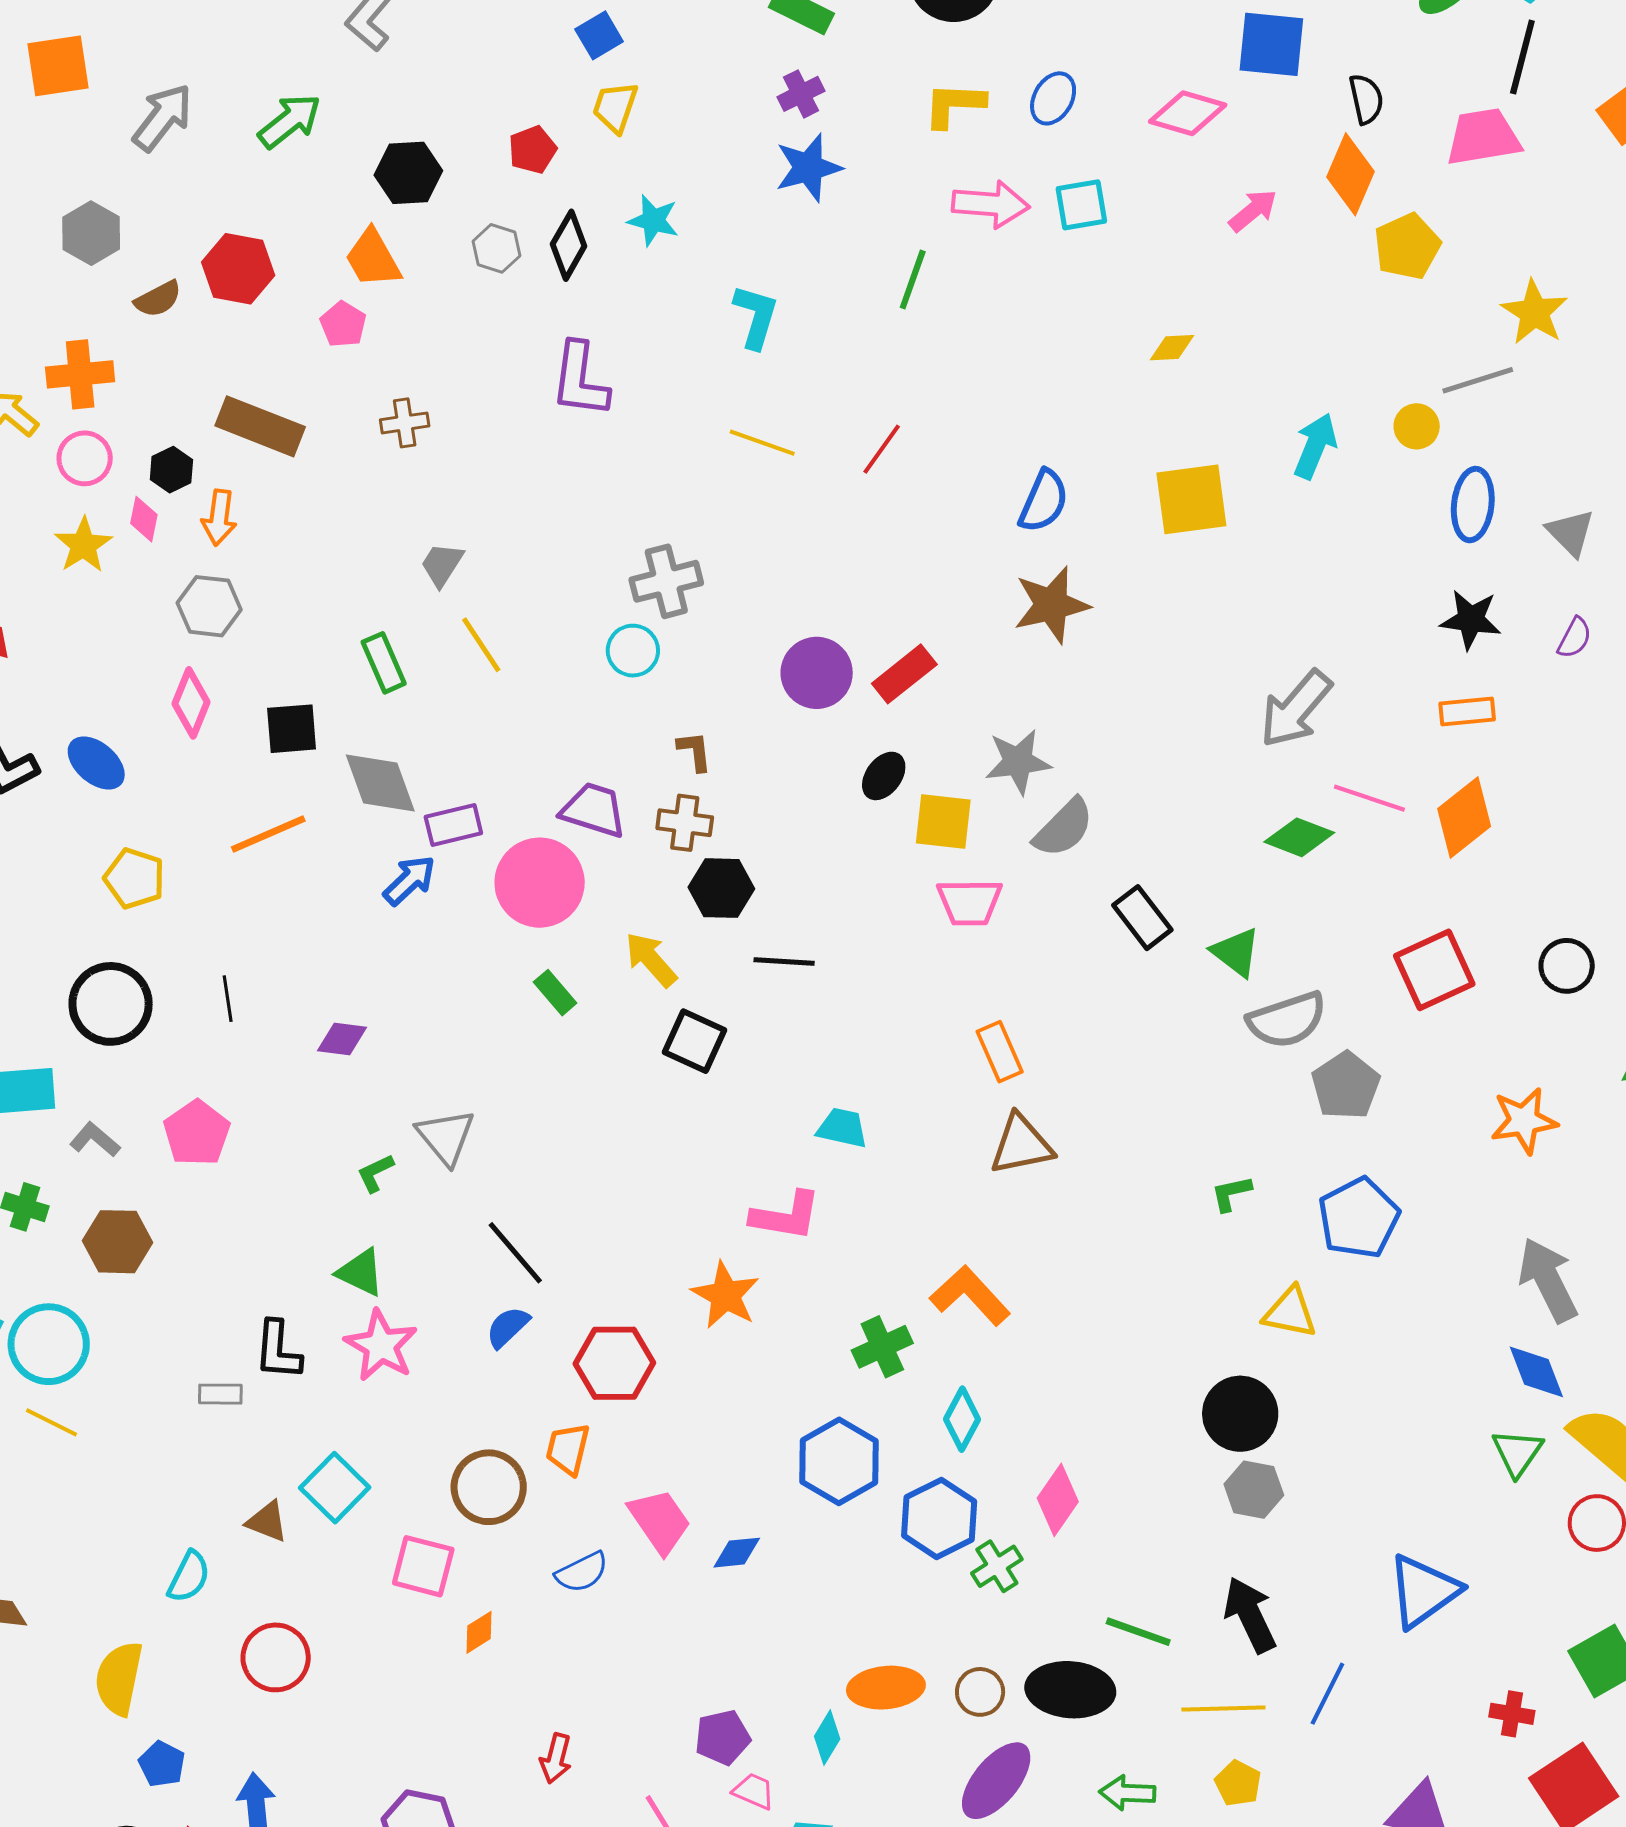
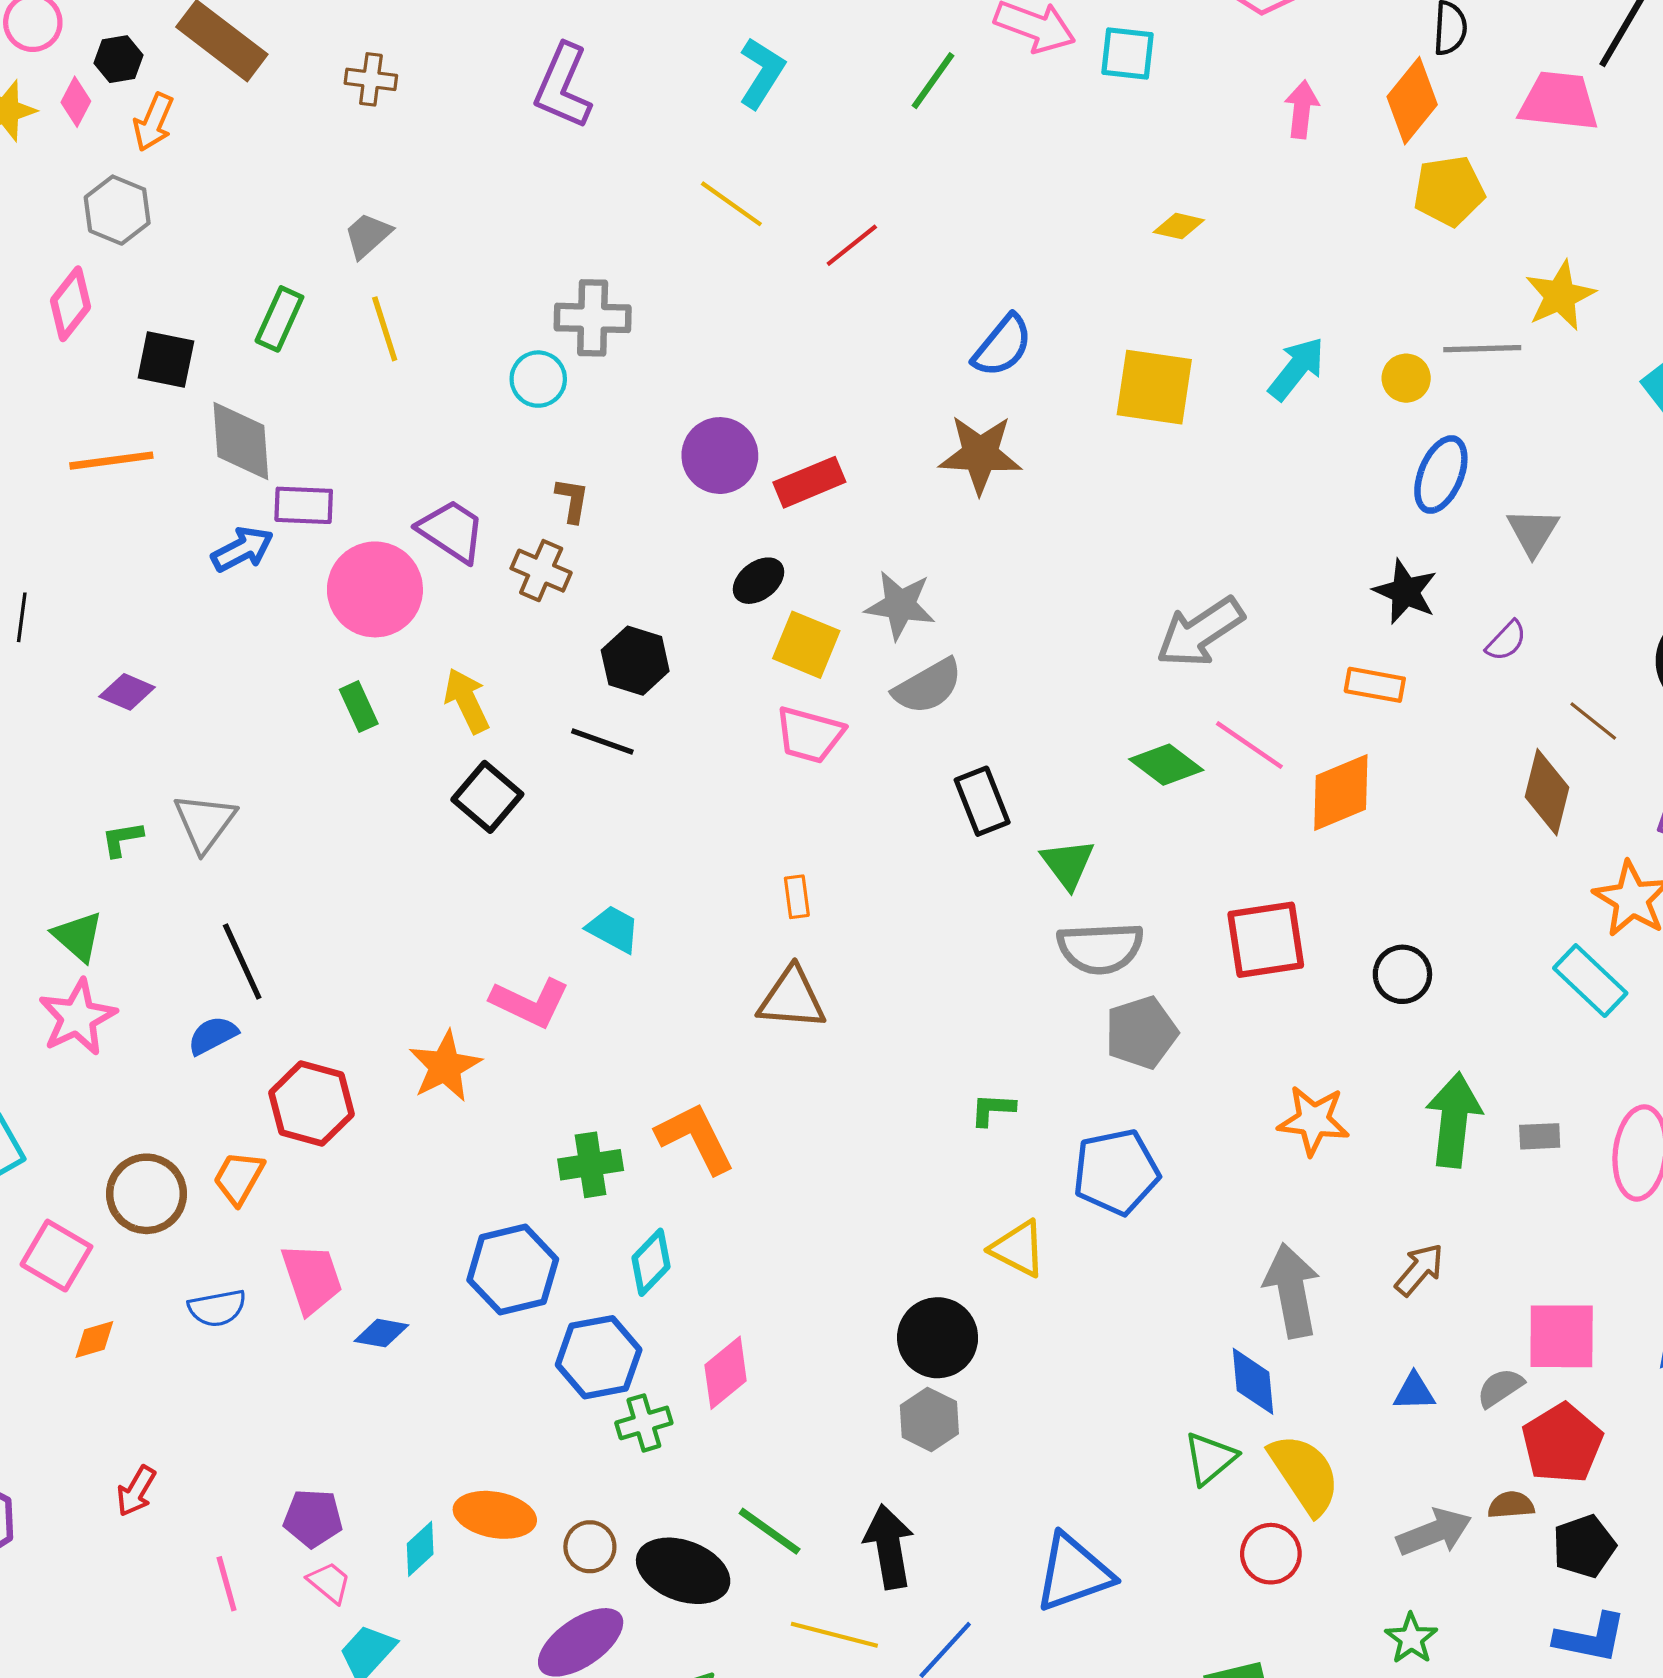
pink arrow: (1253, 211) -> (1302, 109), turned -60
green rectangle: (384, 663) -> (279, 319), turned 32
black hexagon: (721, 888) -> (635, 661), moved
orange rectangle: (1000, 1052) -> (797, 897), size x0.7

